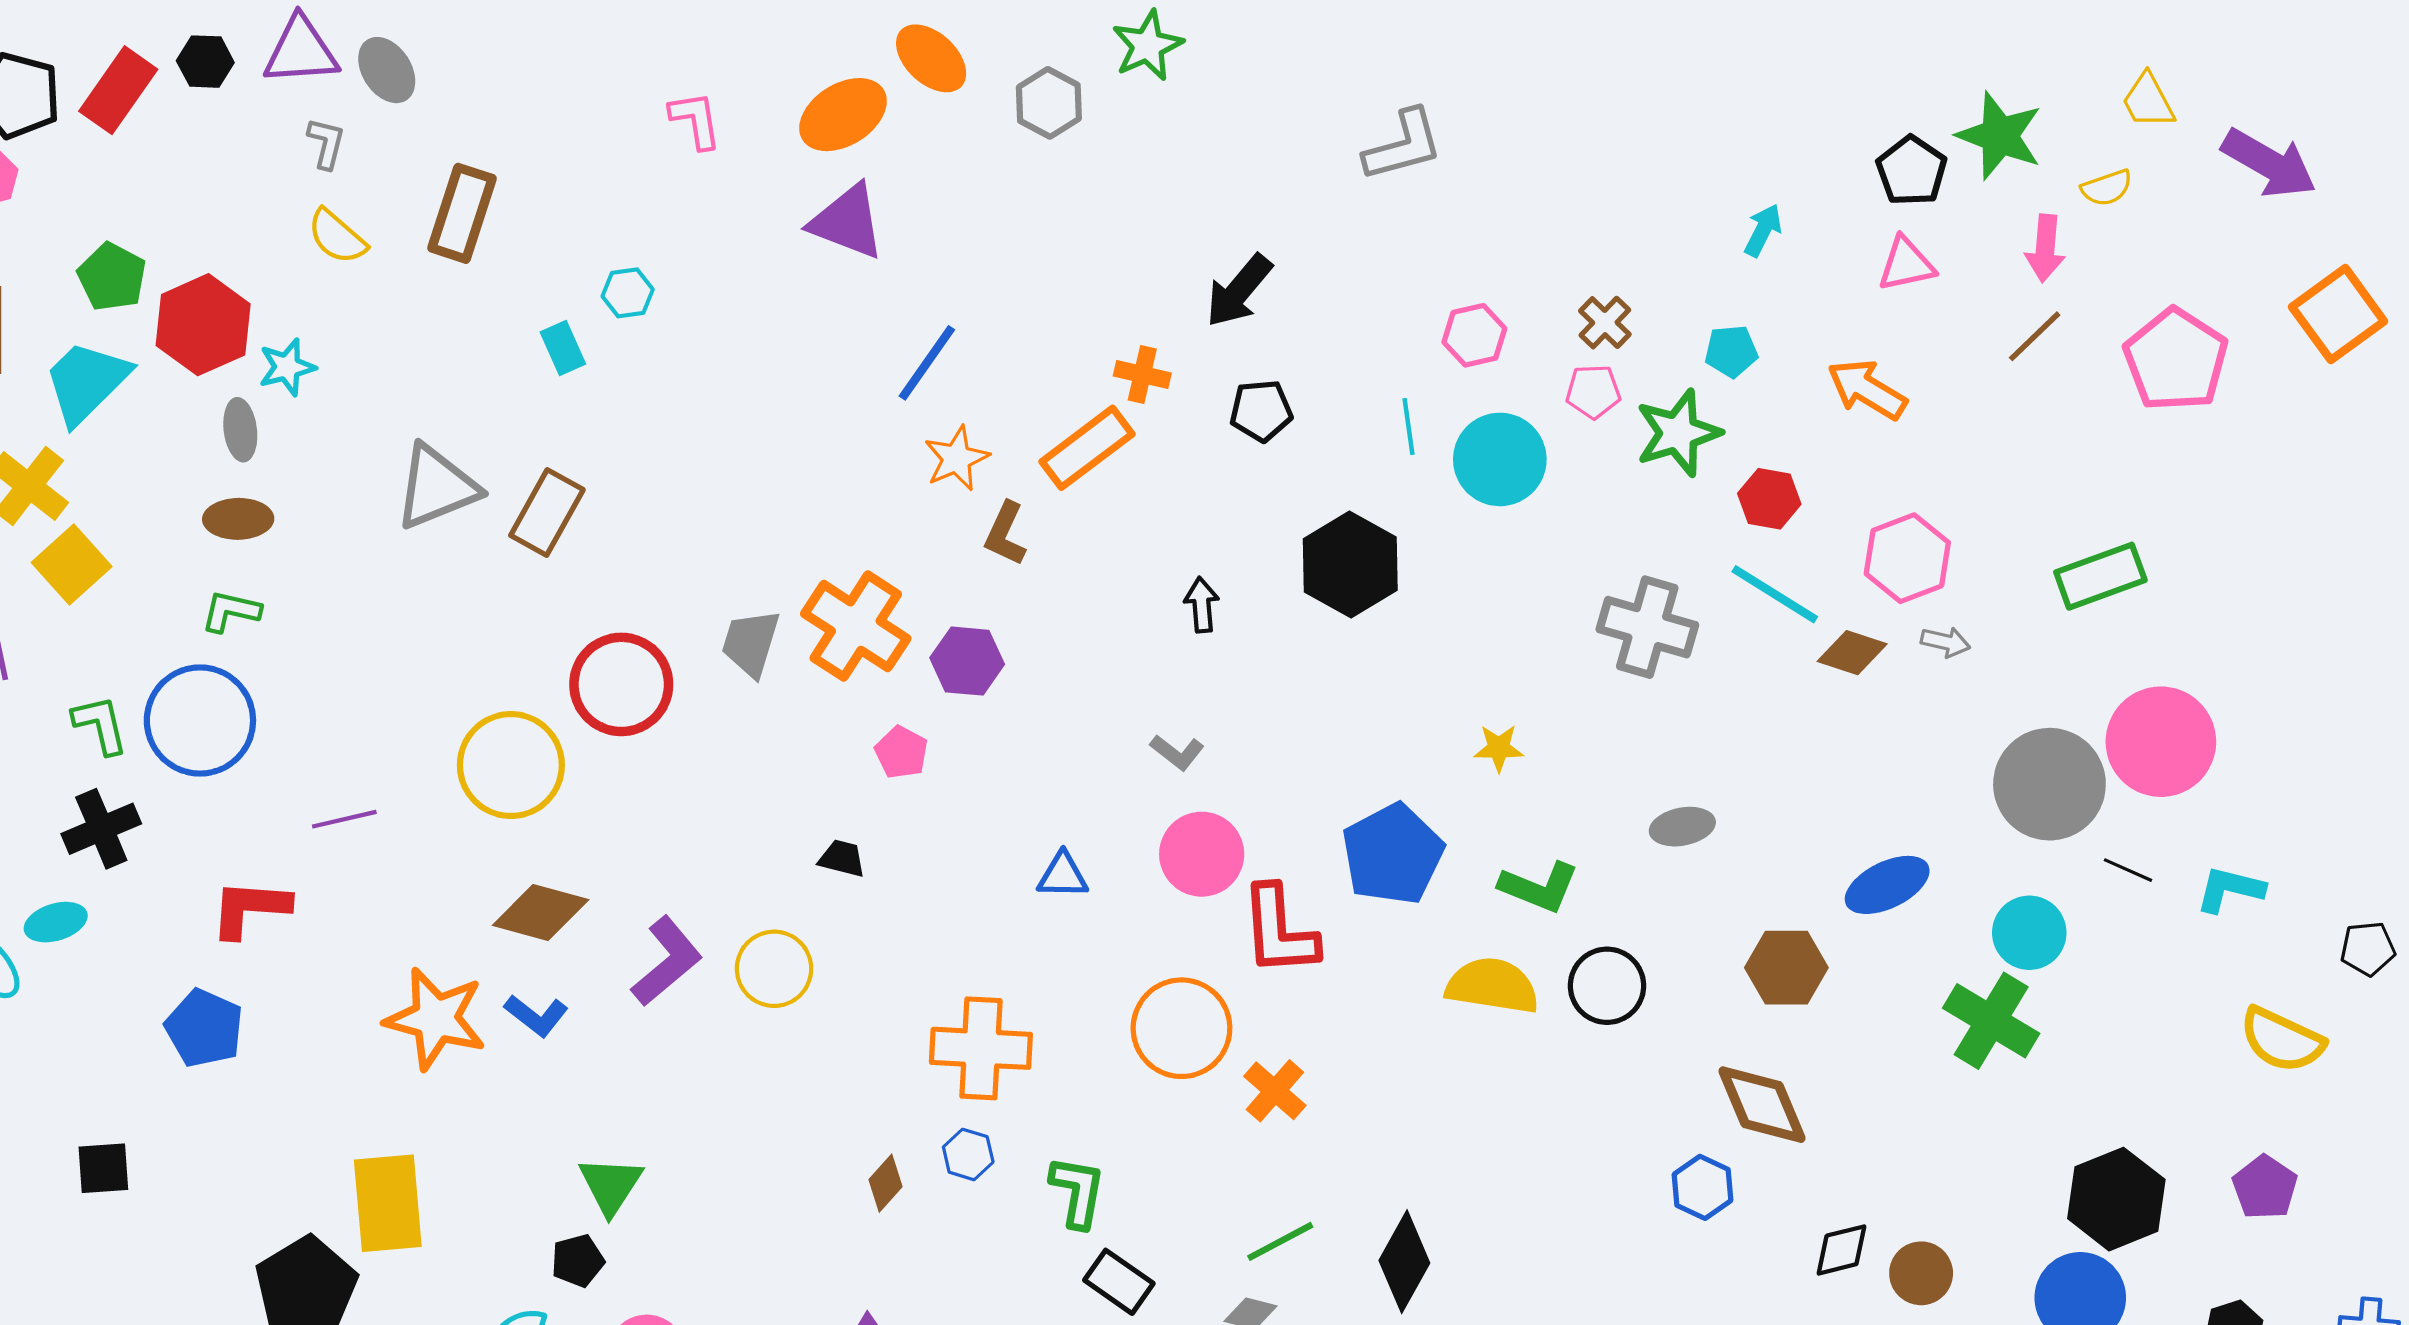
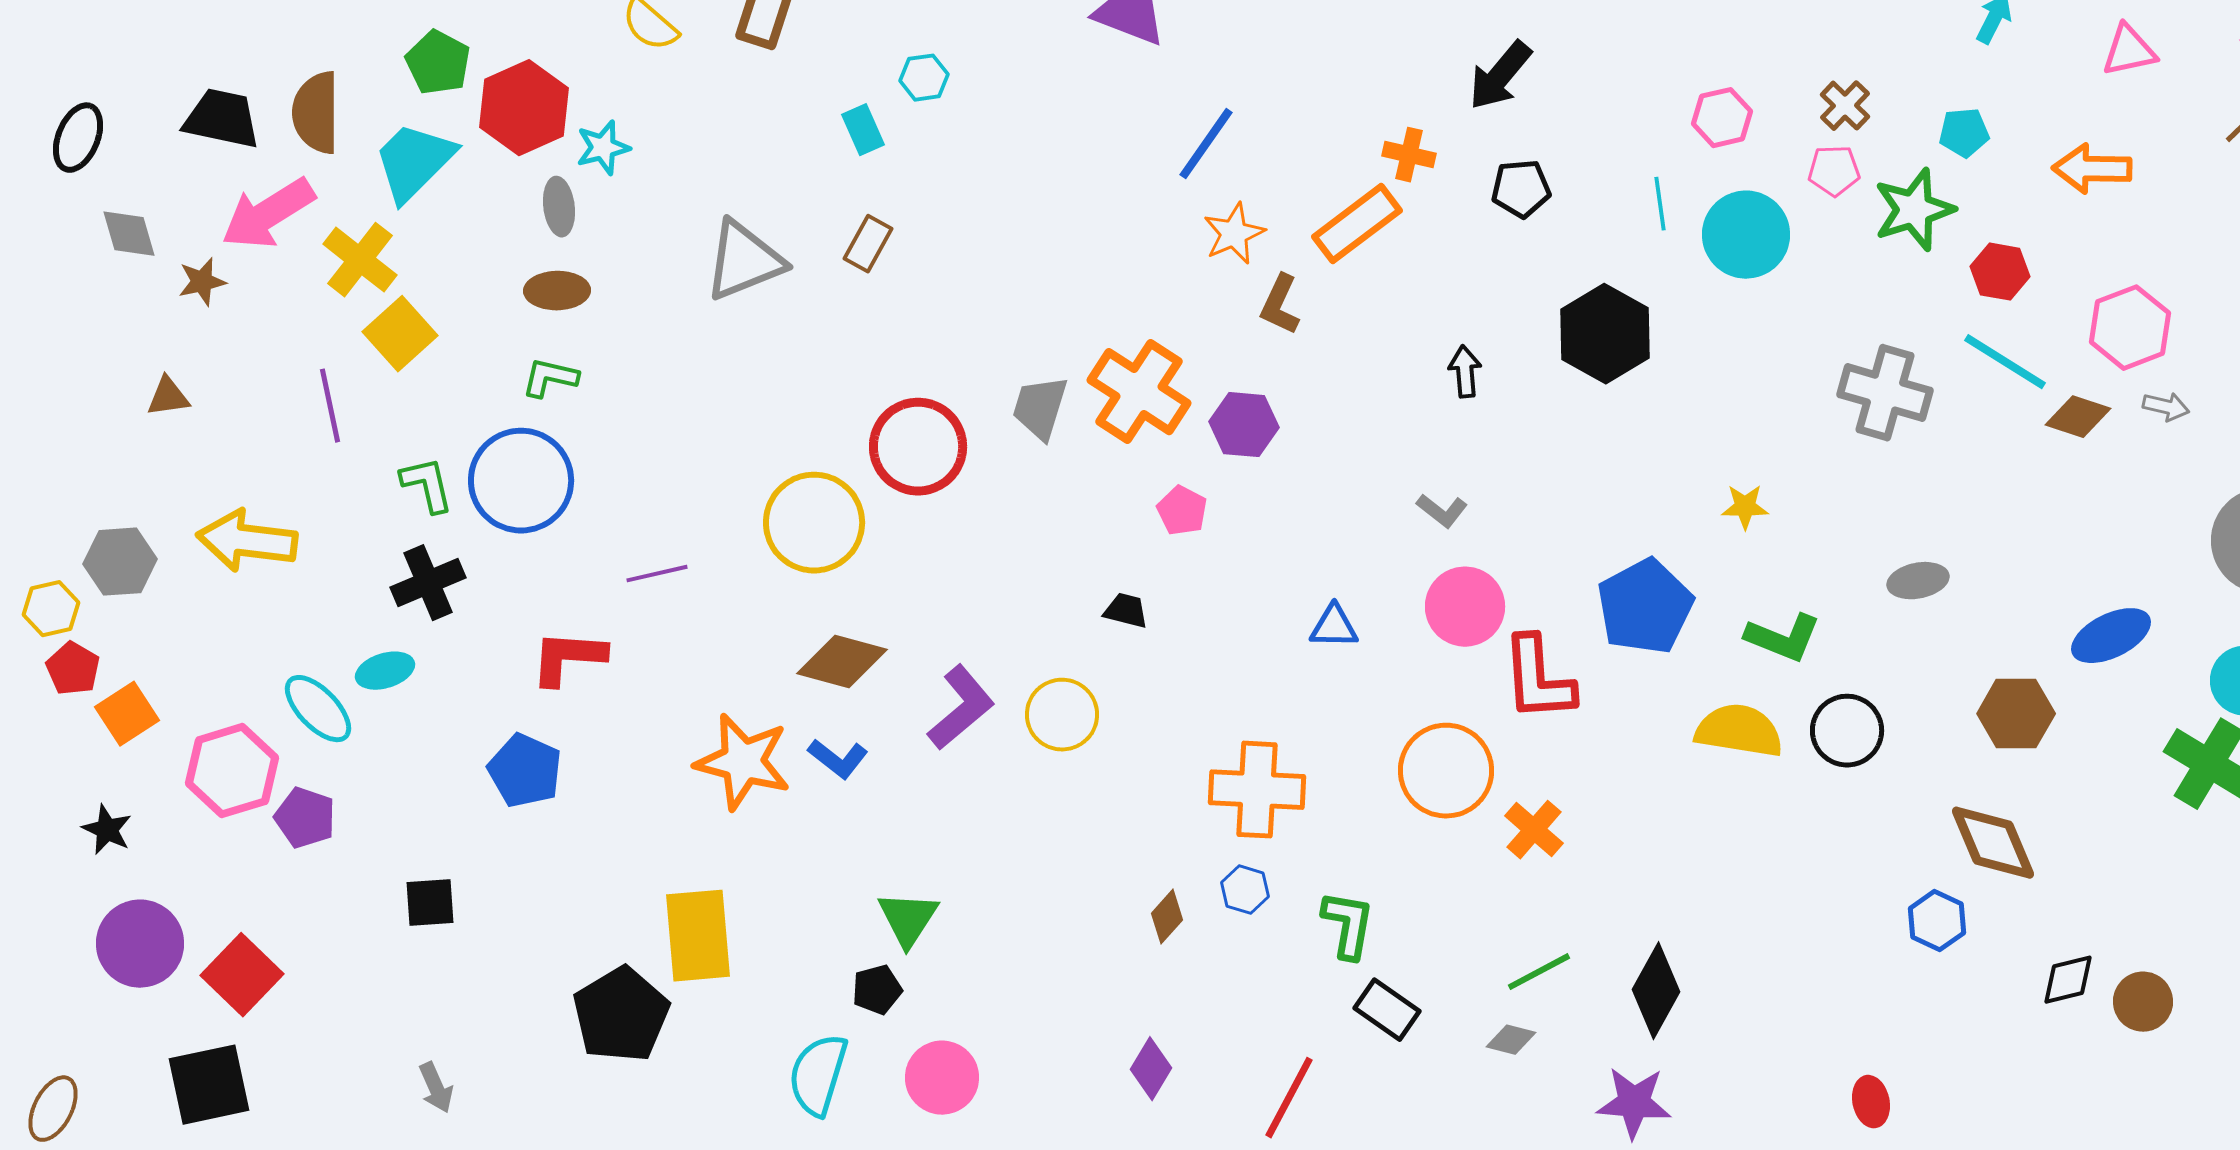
orange arrow: (1867, 389) -> (2092, 169), turned -30
brown rectangle: (547, 513) -> (868, 244), moved, size x0.7

